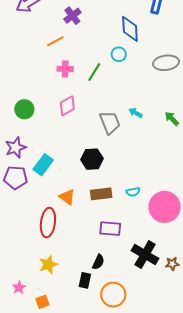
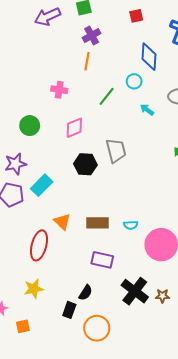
orange line: (55, 41) -> (87, 61), moved, turned -60
pink cross: (65, 69) -> (59, 90), moved
cyan arrow: (136, 113) -> (147, 110), moved
black hexagon: (92, 159) -> (85, 164), moved
brown star: (172, 264) -> (162, 296), moved

